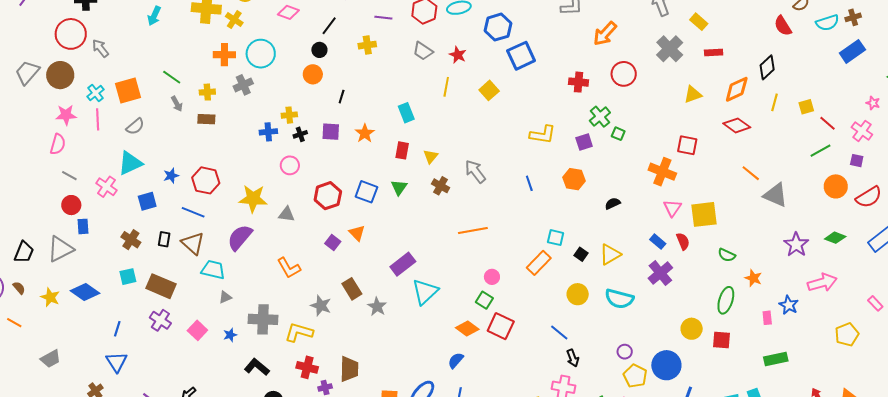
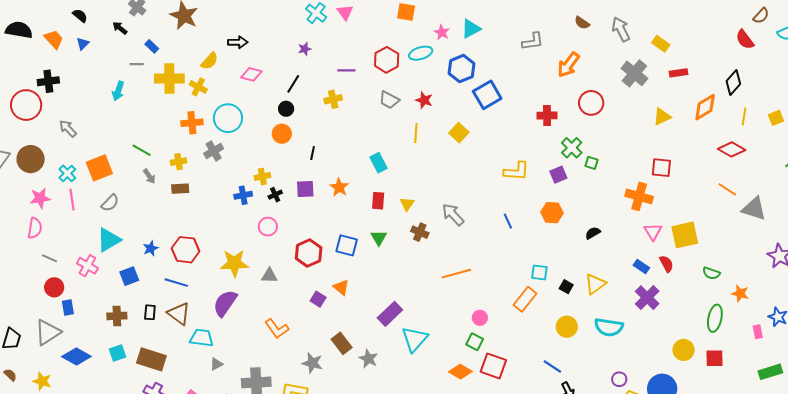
red circle: (71, 34) -> (26, 105), moved
red diamond: (737, 125) -> (732, 149), moved
brown cross: (131, 240) -> (117, 316), turned -30
blue diamond: (85, 292) -> (76, 357), moved

